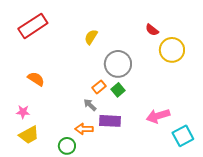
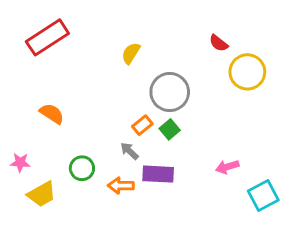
pink star: (23, 112) -> (20, 162), moved
pink arrow: (158, 116) -> (227, 167), size x0.7
green circle: (67, 146) -> (82, 168), moved

